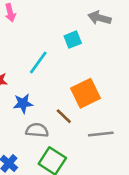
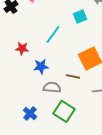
brown line: (64, 116) -> (73, 76), turned -32

